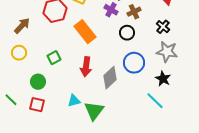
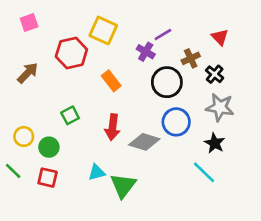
brown cross: (134, 12) -> (191, 58), moved
orange rectangle: (85, 32) -> (111, 81), size x0.7
black circle: (127, 33) -> (167, 82), size x1.5
yellow circle: (19, 53) -> (24, 137), moved
gray diamond: (110, 78) -> (144, 142), turned 60

